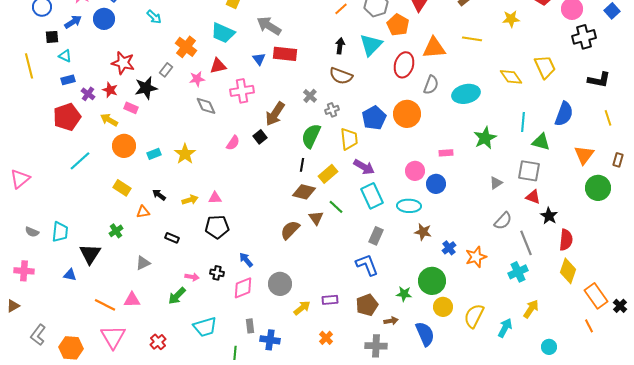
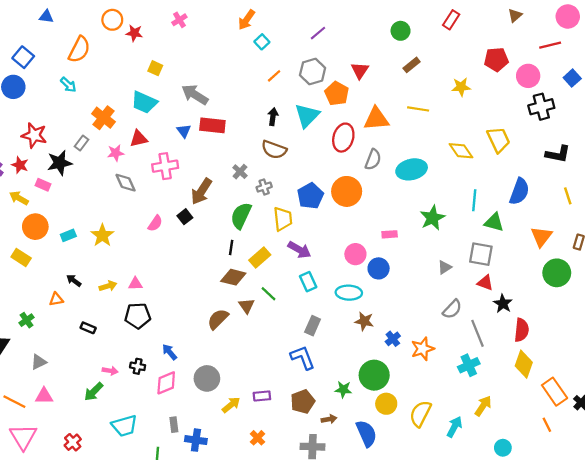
yellow rectangle: (122, 188) -> (21, 257), moved
cyan rectangle: (372, 196) -> (308, 282), size x0.7
gray triangle: (143, 263) -> (39, 362), moved

